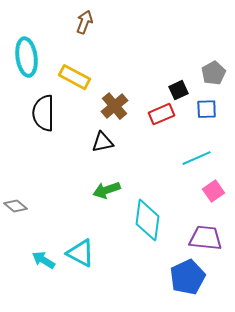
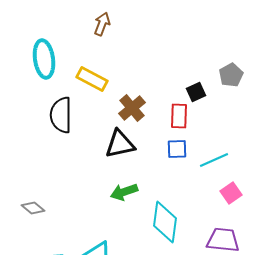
blue square: (207, 109) -> (177, 149), moved
red rectangle: (162, 114) -> (179, 116), turned -65
black triangle: (103, 142) -> (120, 144), size x1.4

